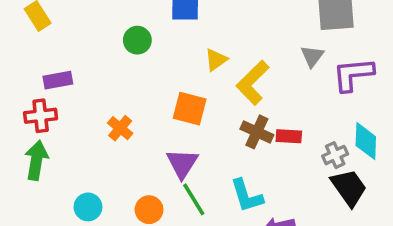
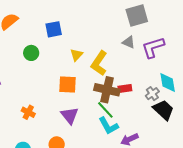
gray triangle: (312, 56) -> (129, 42), turned -32
orange cross: (120, 128) -> (28, 112), moved
brown cross: (257, 132) -> (107, 90), size x1.4
green line: (194, 199) -> (105, 110), moved

